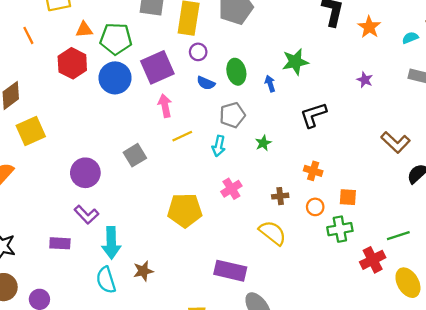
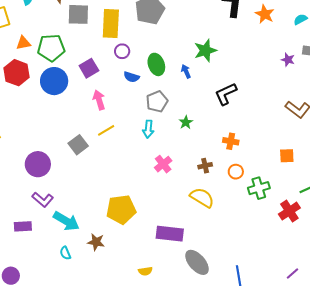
purple square: (157, 67) -> (89, 68), size x0.7
purple star: (365, 80) -> (288, 60), moved
yellow line: (182, 136) -> (106, 130), moved
orange square: (348, 197) -> (287, 156), moved
yellow pentagon: (185, 210) -> (121, 210), moved
cyan arrow: (111, 243) -> (66, 221), turned -52
brown star: (143, 271) -> (96, 242), turned 30
cyan semicircle: (106, 280) -> (65, 253), size x0.6

